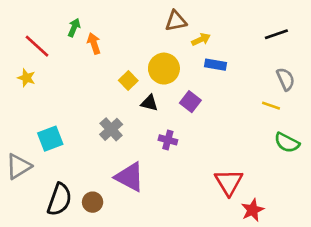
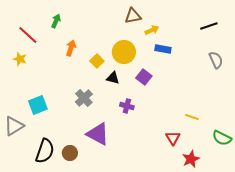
orange arrow: (94, 43) -> (71, 48), moved, turned 35
yellow line: (271, 106) -> (192, 117), moved
green semicircle: (287, 143) -> (222, 138), moved
red triangle: (229, 182) -> (173, 138), size x0.7

